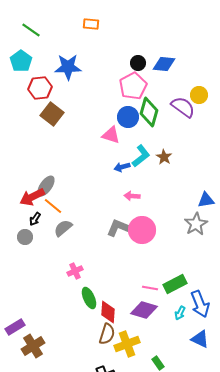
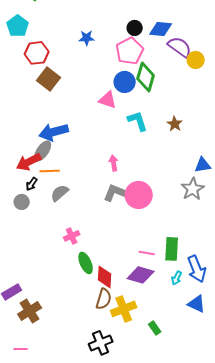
blue star: (68, 67) -> (87, 38), moved, size x0.6
purple semicircle: (183, 107) -> (180, 47), moved
cyan L-shape: (141, 156) -> (138, 121), turned -70
brown star: (164, 157) -> (175, 124), moved
blue arrow: (122, 167) -> (54, 132), moved, size x1.8
pink arrow: (132, 196) -> (114, 163), moved, turned 77
orange line: (53, 206) -> (50, 171), turned -42
green rectangle: (175, 284) -> (172, 249), turned -60

